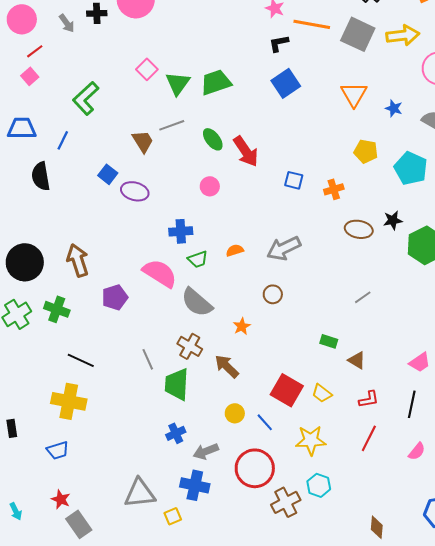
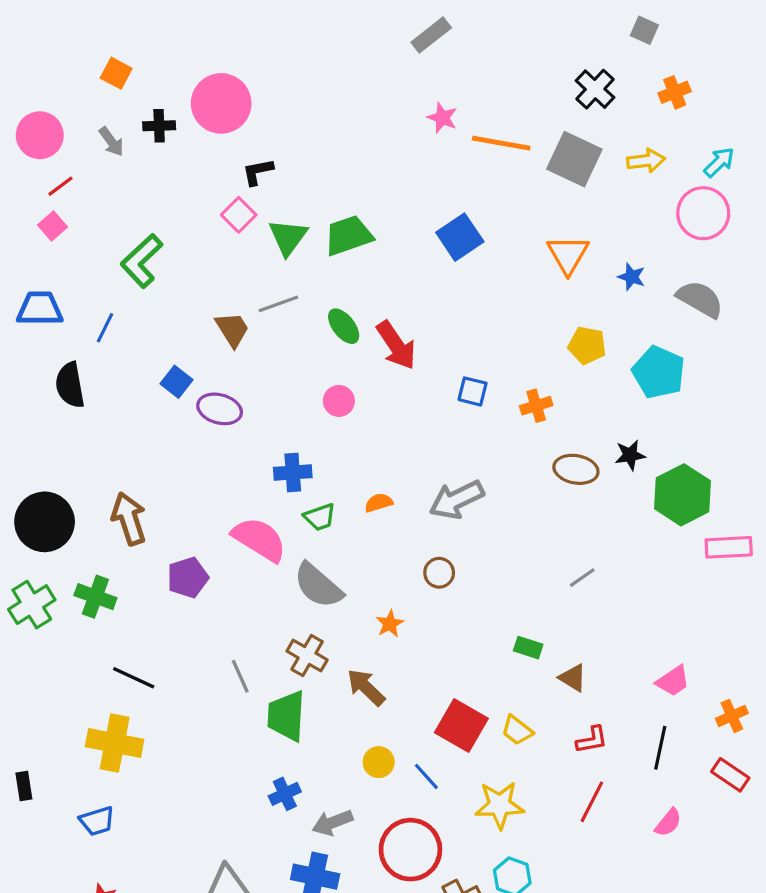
yellow arrow: (403, 35) -> (646, 161), size x0.7
black L-shape: (279, 43) -> (258, 172), moved

